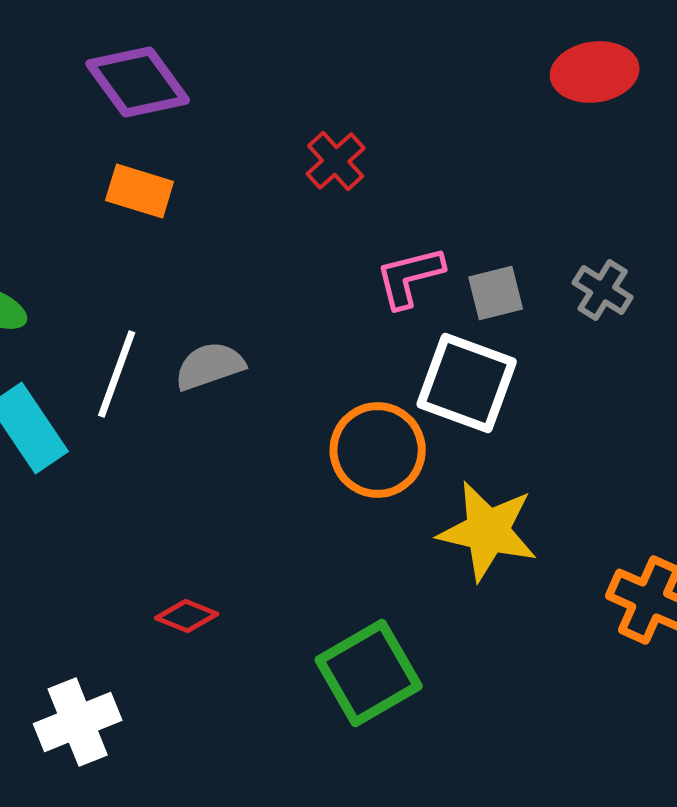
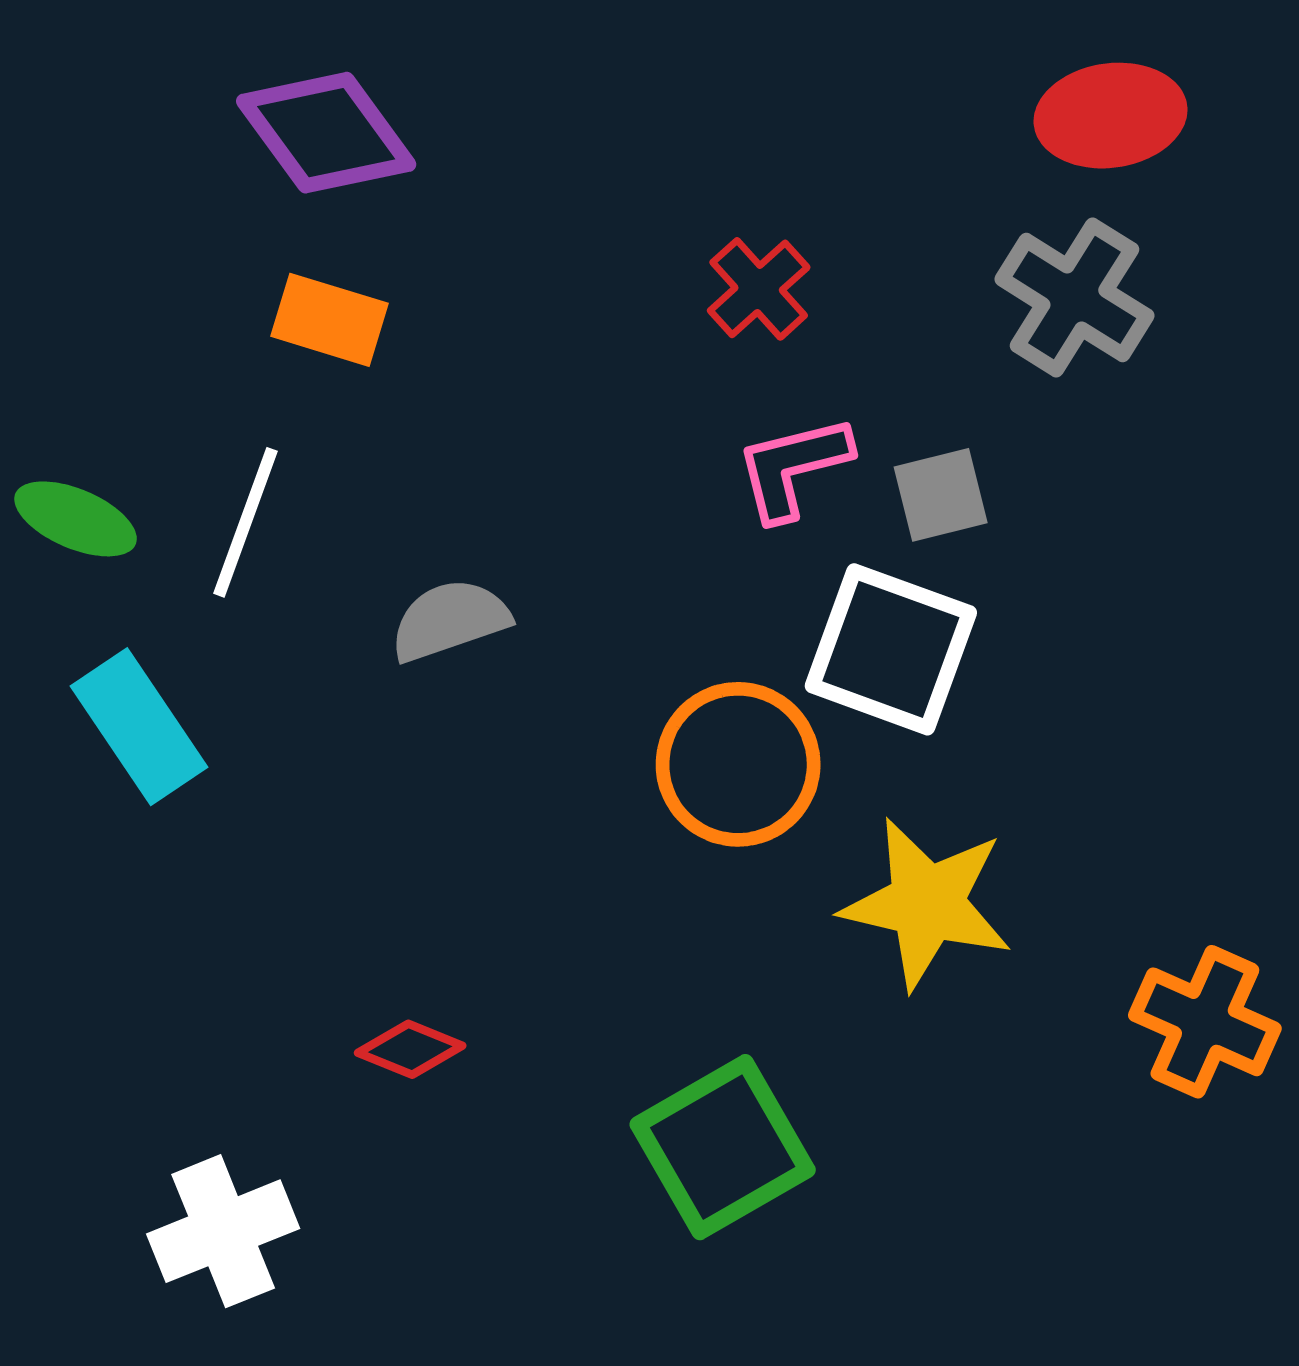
red cross: (336, 161) -> (759, 289), moved
gray cross: (603, 290) -> (1074, 297), moved, size x1.5
white line: (117, 374) -> (245, 522), moved

